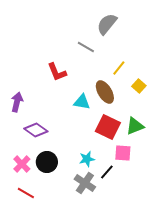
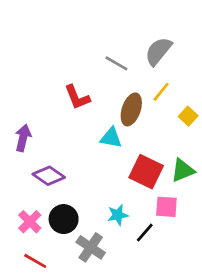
gray semicircle: (107, 24) -> (158, 51), moved
brown ellipse: (105, 92) -> (131, 109), moved, turned 50
gray cross: (85, 183) -> (91, 247), moved

